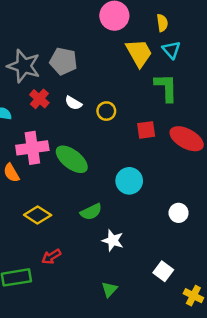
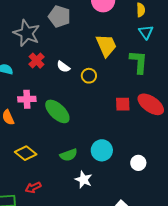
yellow trapezoid: (139, 53) -> (106, 45), moved
gray pentagon: (63, 61) -> (59, 16), moved
red square: (146, 130) -> (123, 104), moved
pink cross: (32, 148) -> (27, 99), size x0.7
cyan circle: (129, 181) -> (102, 150), moved

